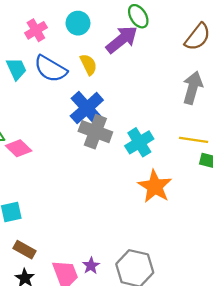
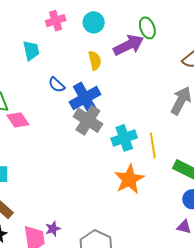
blue semicircle: (51, 69) -> (57, 85), moved, size x0.6
yellow line: (194, 140) -> (153, 145), moved, turned 60
purple star: (91, 266) -> (53, 229), moved

